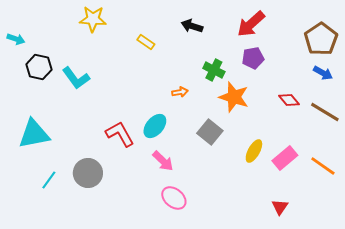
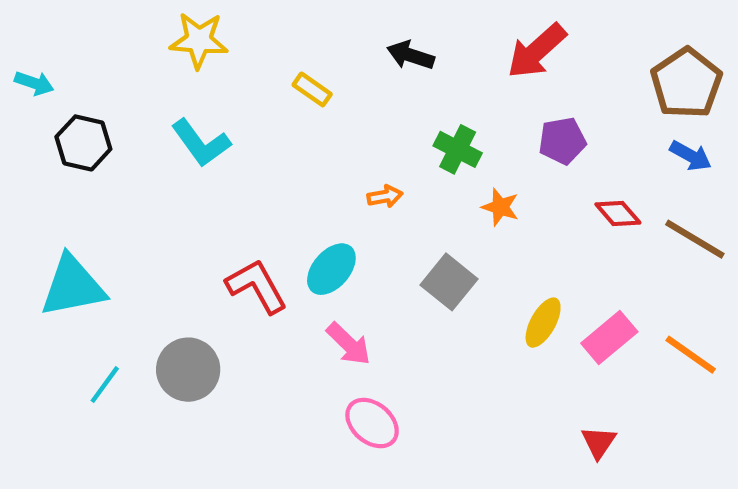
purple pentagon: (253, 58) -> (562, 141), moved
cyan L-shape: (76, 78) -> (201, 143), moved
orange star: (234, 97) -> (500, 207), size x0.6

